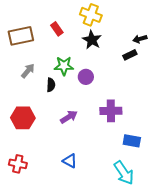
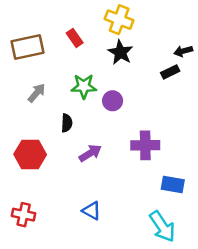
black semicircle: (51, 85) -> (67, 123), moved

